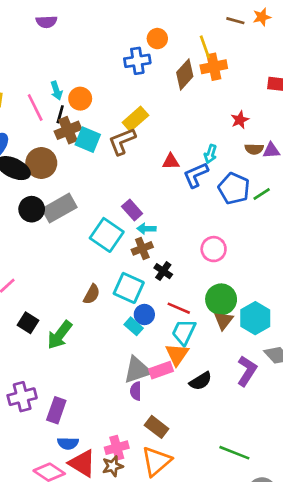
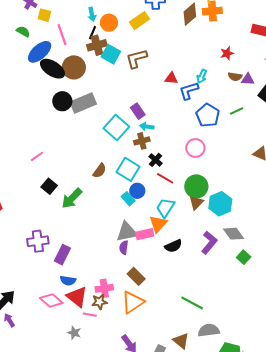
pink line: (35, 107) -> (62, 35), moved
yellow rectangle: (135, 119) -> (140, 21), moved
blue pentagon: (234, 188) -> (208, 115), moved
red line: (179, 308) -> (165, 178), moved

